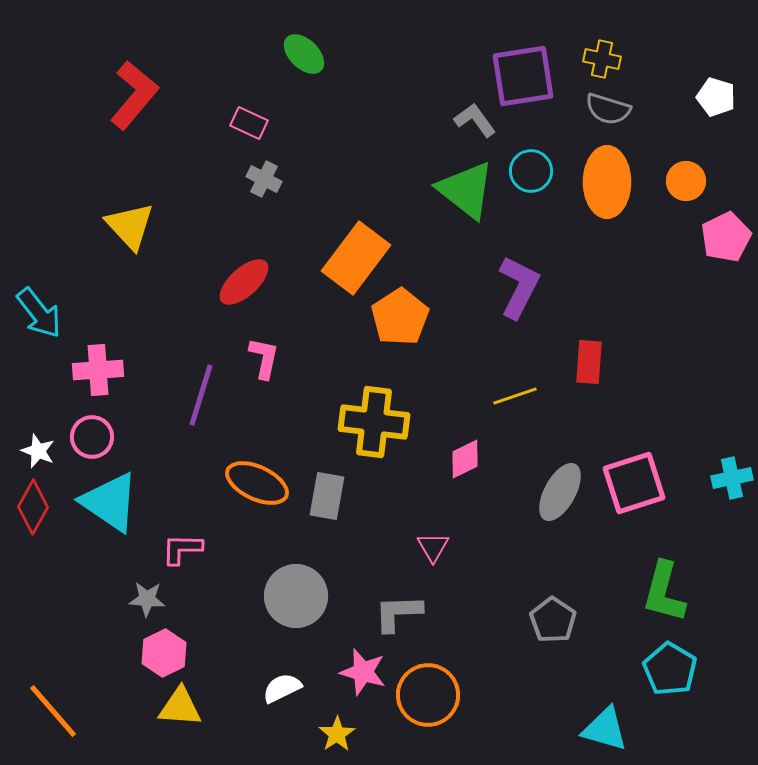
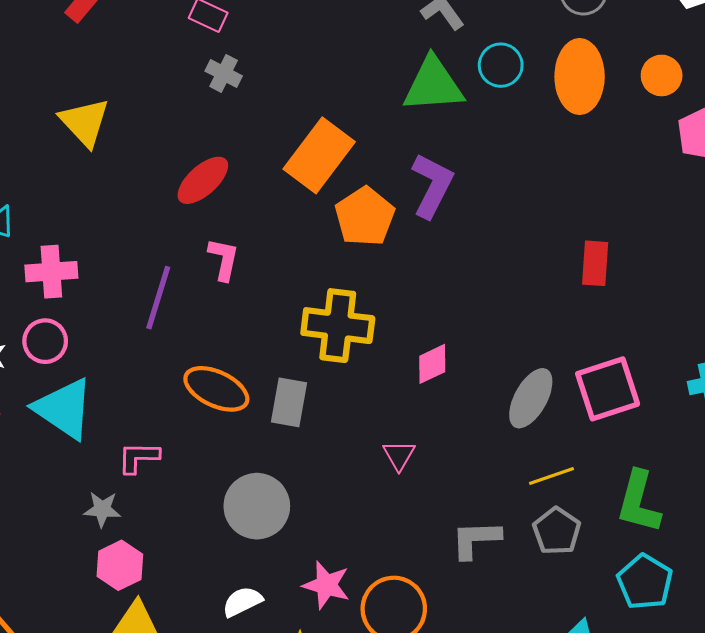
green triangle: (466, 190) -> (433, 85), turned -42
purple L-shape: (519, 287) -> (432, 185), moved
red rectangle: (589, 362) -> (595, 263), moved
yellow line: (515, 396) -> (552, 476), moved
gray L-shape: (398, 613) -> (476, 539), moved
gray pentagon: (553, 620) -> (557, 531), moved

